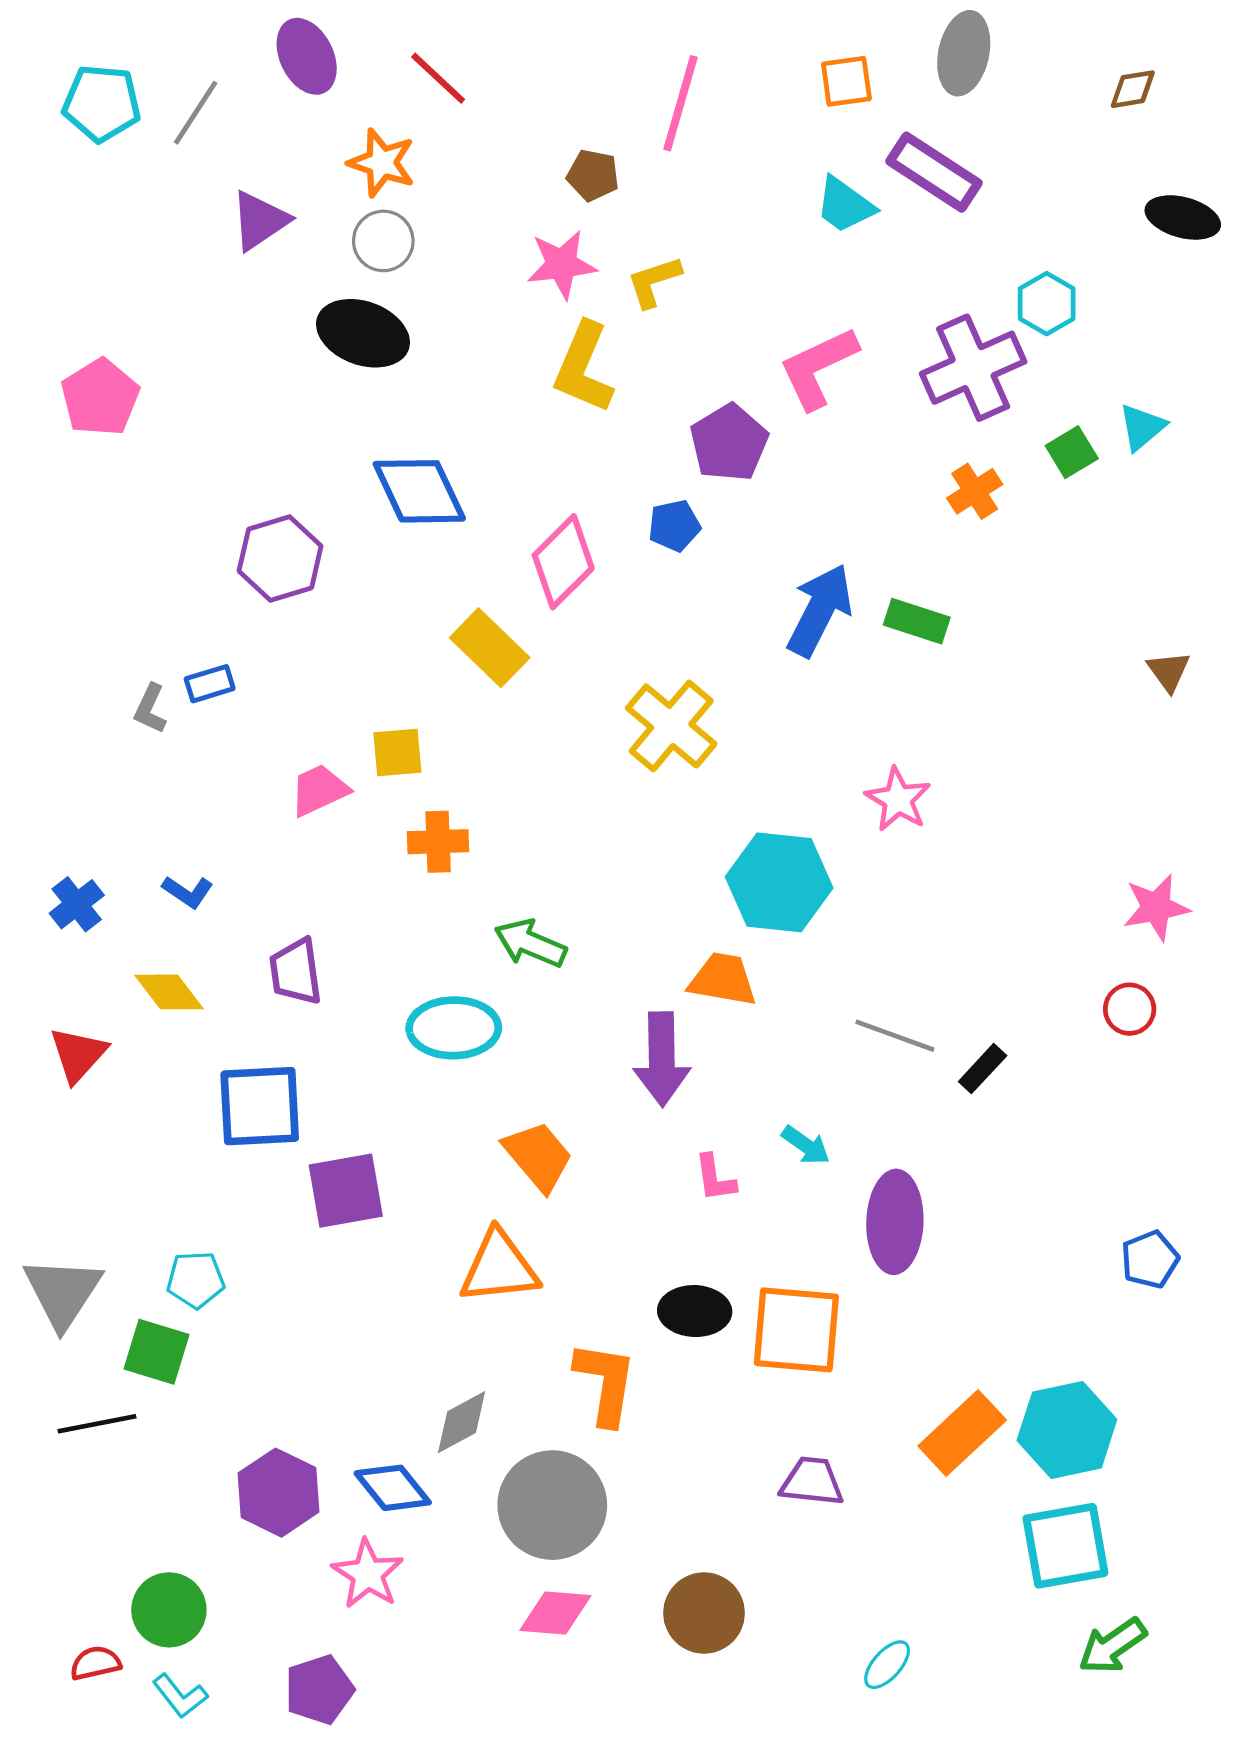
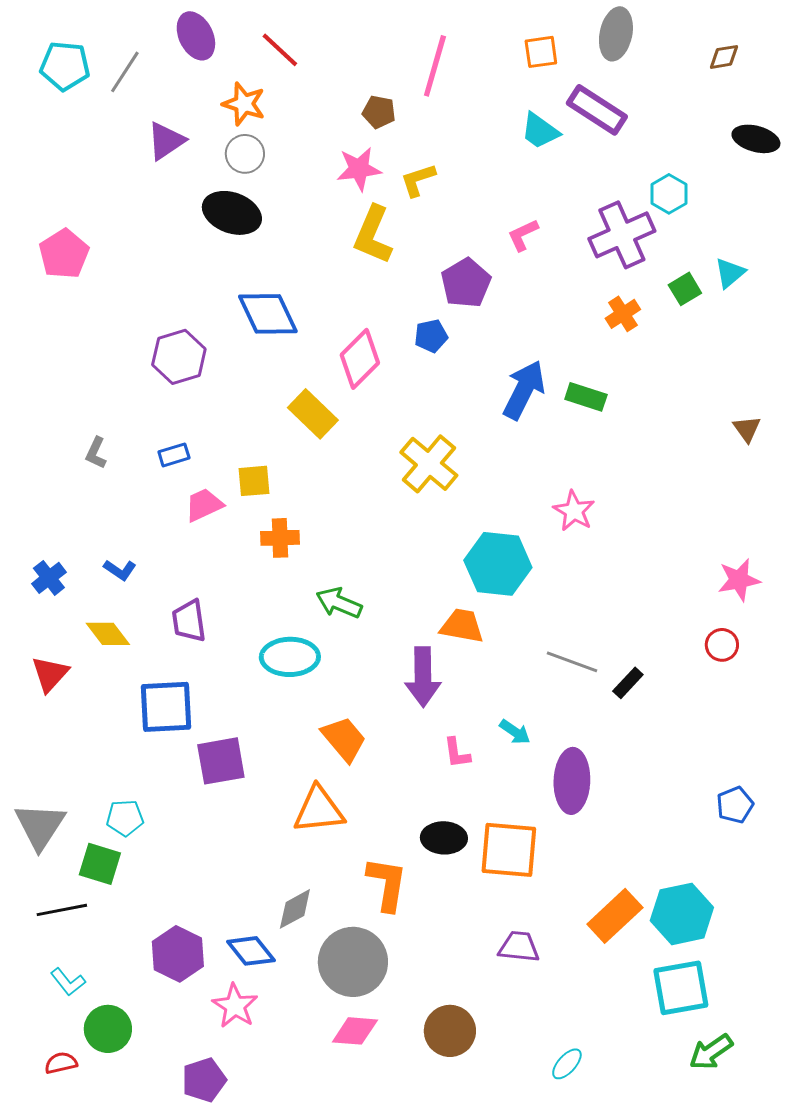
pink L-shape: (818, 368) -> (523, 235), size x0.6
blue rectangle: (210, 684) -> (174, 455), moved
cyan L-shape: (180, 1696) -> (68, 982), moved

